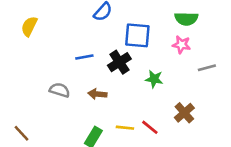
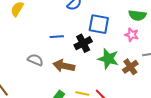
green star: (154, 79) -> (108, 59), size x1.5
brown arrow: (97, 94) -> (64, 66), size x1.5
brown cross: (184, 113) -> (130, 67), moved

